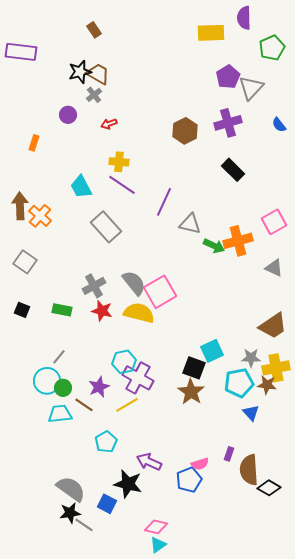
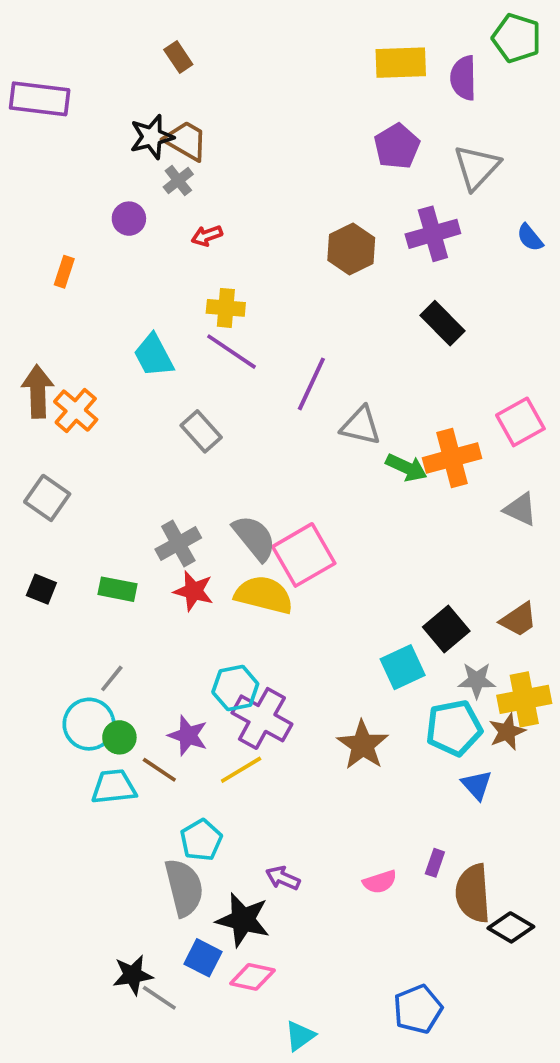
purple semicircle: (244, 18) -> (463, 78), moved
green pentagon: (272, 48) -> (517, 38), moved, turned -30
purple pentagon: (228, 77) -> (397, 146), moved
gray rectangle: (106, 227) -> (201, 431), size x0.7
brown trapezoid: (273, 326) -> (519, 620), size x0.7
black square: (194, 368) -> (446, 629), moved, turned 30
brown star: (267, 385) -> (507, 732), turned -30
purple star: (99, 387) -> (188, 735), turned -30
purple arrow: (149, 462) -> (283, 878), size x0.7
blue pentagon: (189, 480) -> (418, 1009), moved
gray semicircle: (71, 489) -> (184, 888), moved, turned 40
pink diamond: (156, 527) -> (252, 977), moved

